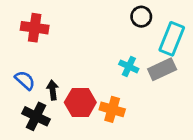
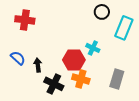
gray rectangle: (162, 69) -> (117, 79), moved, turned -48
red hexagon: (80, 102) -> (74, 60), moved
black cross: (36, 116) -> (54, 84), moved

